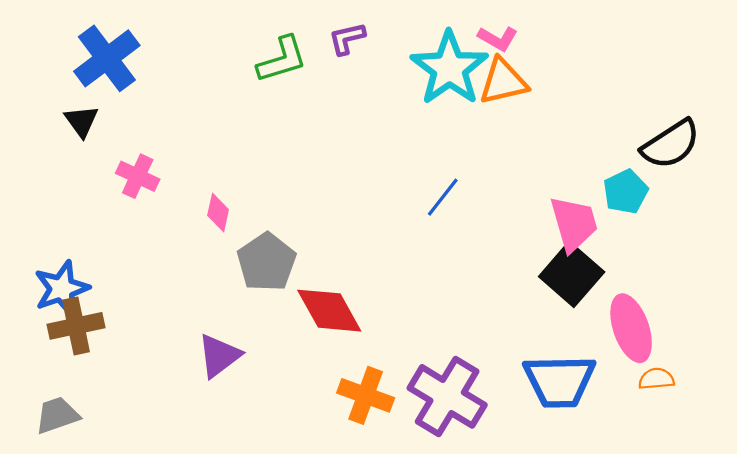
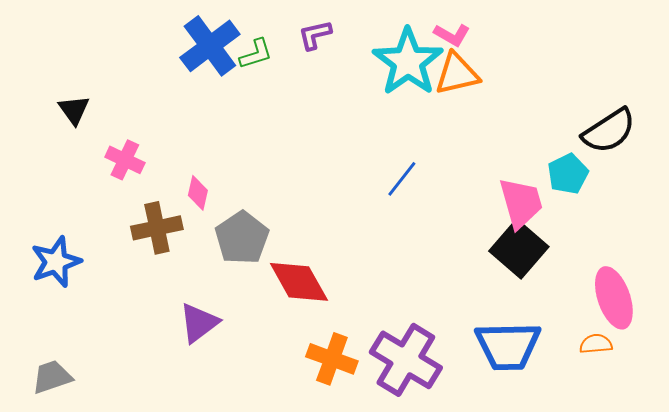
blue cross: (107, 58) -> (210, 46), moved
green L-shape: (282, 59) -> (256, 54), size x0.7
brown cross: (76, 326) -> (157, 228), moved
pink ellipse: (631, 328) -> (614, 298), moved

